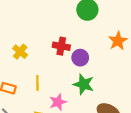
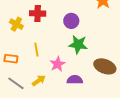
red cross: (61, 46) -> (38, 13), moved

